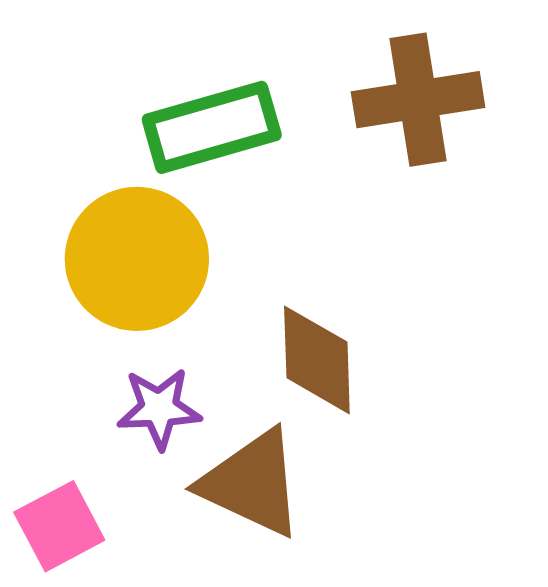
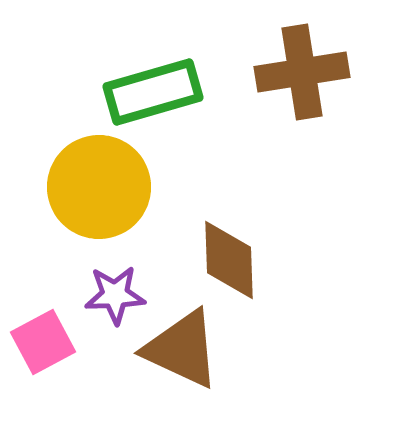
pink square: (59, 526) -> (43, 342), moved

